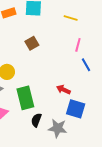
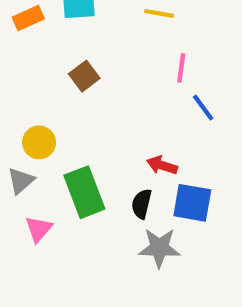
black semicircle: (36, 120) -> (142, 204), moved

